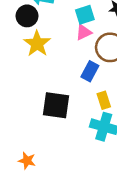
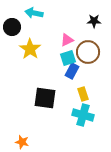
cyan square: (85, 15) -> (68, 58), moved
black circle: (27, 16) -> (12, 27), moved

